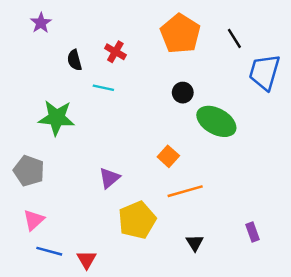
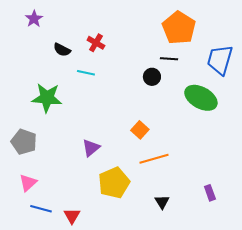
orange pentagon: (180, 34) -> (179, 28), moved
black line: (234, 38) -> (169, 59), moved, turned -54
black semicircle: (75, 60) -> (62, 50), turned -48
green ellipse: (216, 121) -> (201, 98), moved

